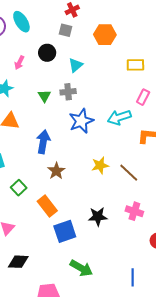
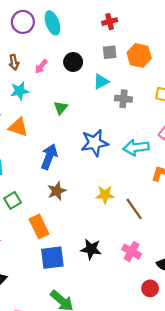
gray square: (66, 30) -> (110, 52), moved, turned -32
gray cross: (68, 92) -> (123, 99), moved

